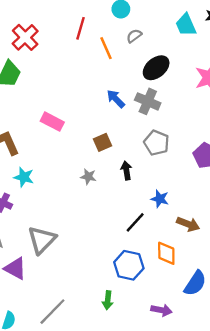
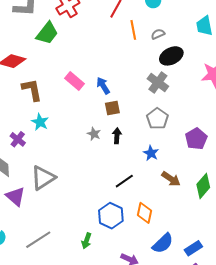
gray semicircle: (134, 36) -> (158, 34), moved
blue arrow: (116, 99) -> (103, 86), moved
black arrow: (126, 170) -> (117, 136), moved
blue star: (160, 199) -> (151, 153), moved
brown arrow: (188, 224) -> (171, 179), moved

